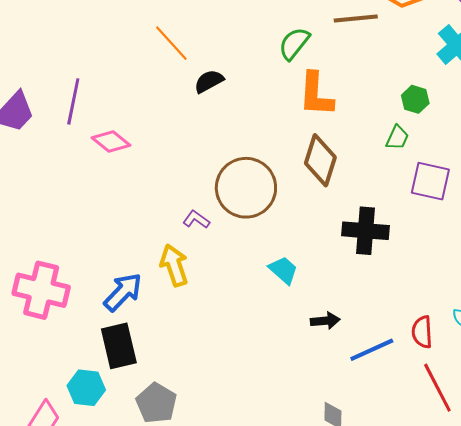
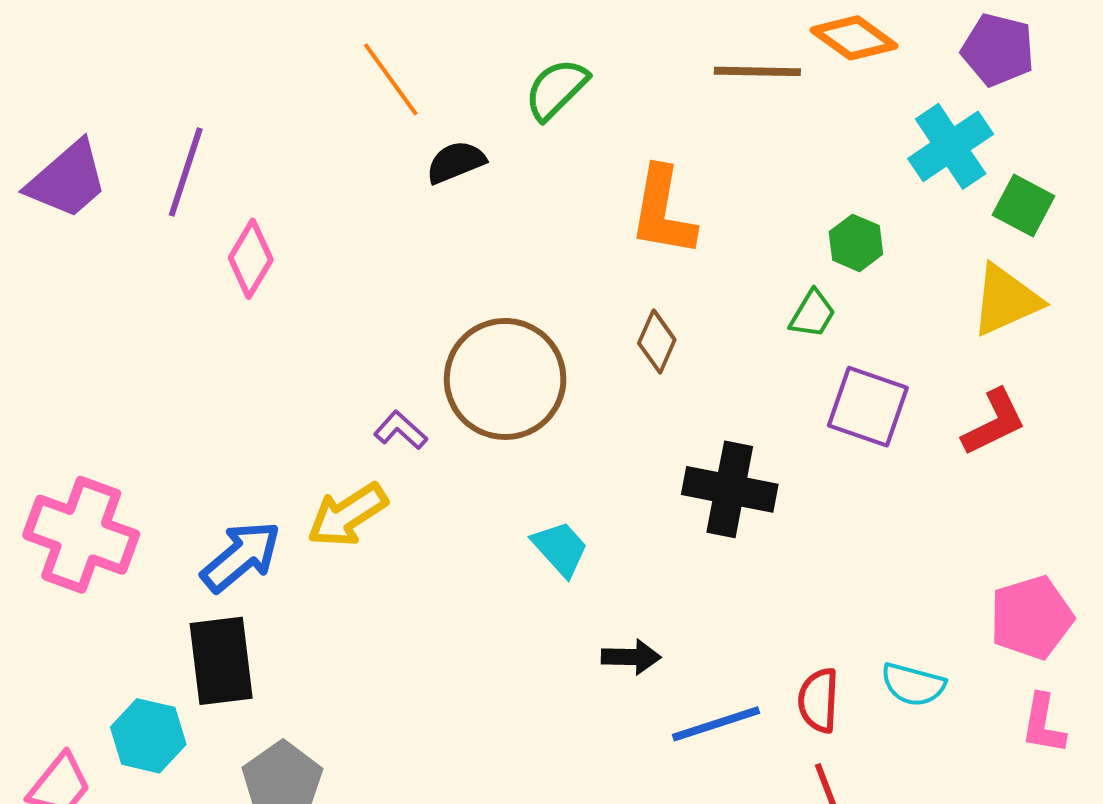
green semicircle: (294, 43) -> (556, 89), moved
pink diamond: (111, 142) -> (251, 259), turned 75
brown diamond: (320, 160) -> (657, 342), size x0.6
yellow arrow: (174, 265) -> (347, 515), turned -111

